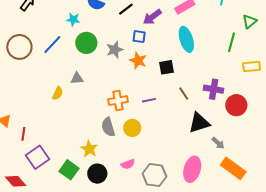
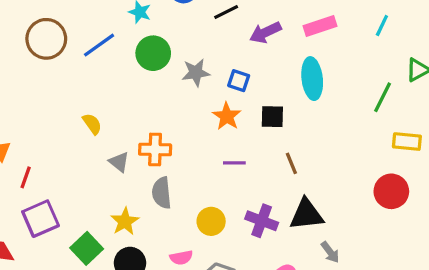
blue square: (139, 37) -> (239, 81), moved
orange star: (138, 61) -> (227, 116), moved
gray triangle: (77, 78) -> (119, 162), moved, turned 32
purple cross: (214, 89) -> (262, 221), moved
yellow semicircle: (58, 93) -> (92, 124), turned -72
orange cross: (118, 101) -> (155, 149), moved
red circle: (236, 105) -> (391, 191), moved
yellow circle: (132, 128) -> (211, 221), moved

